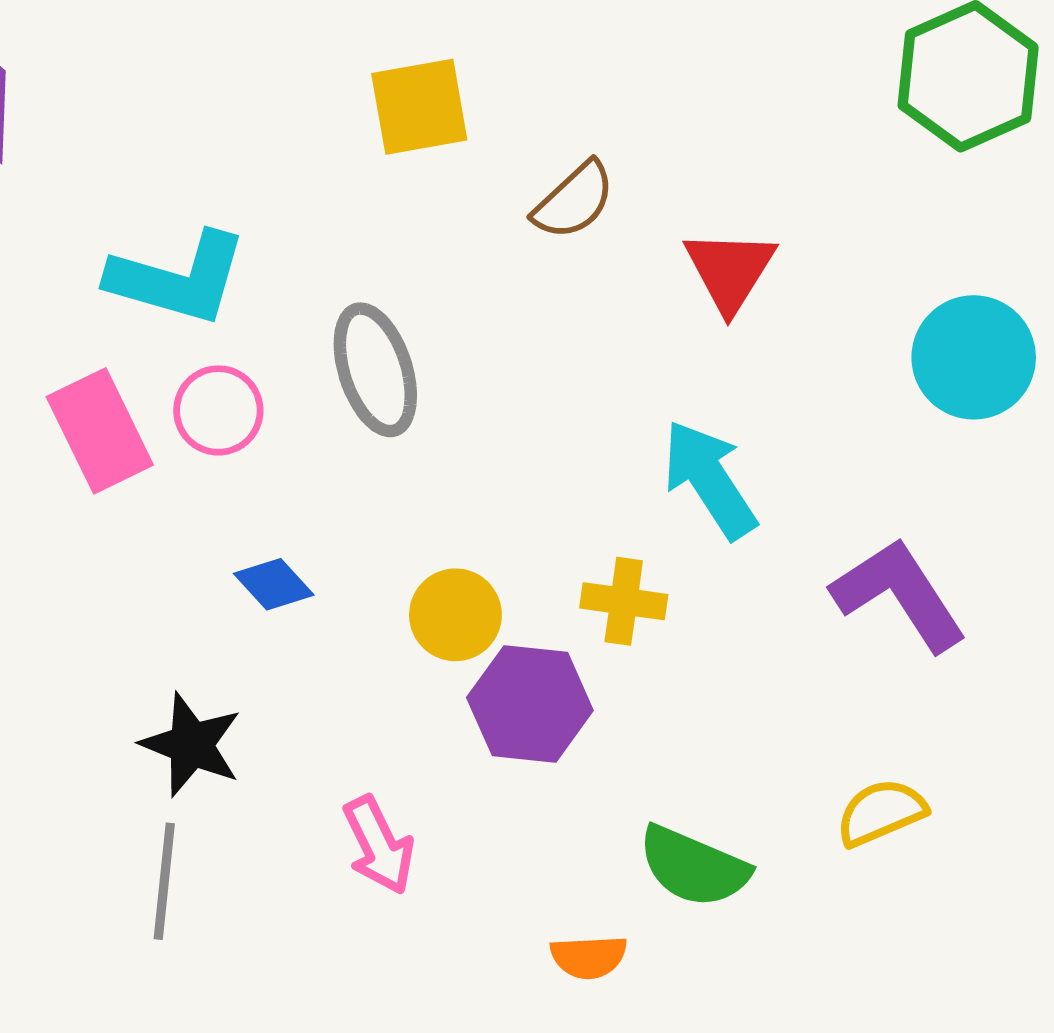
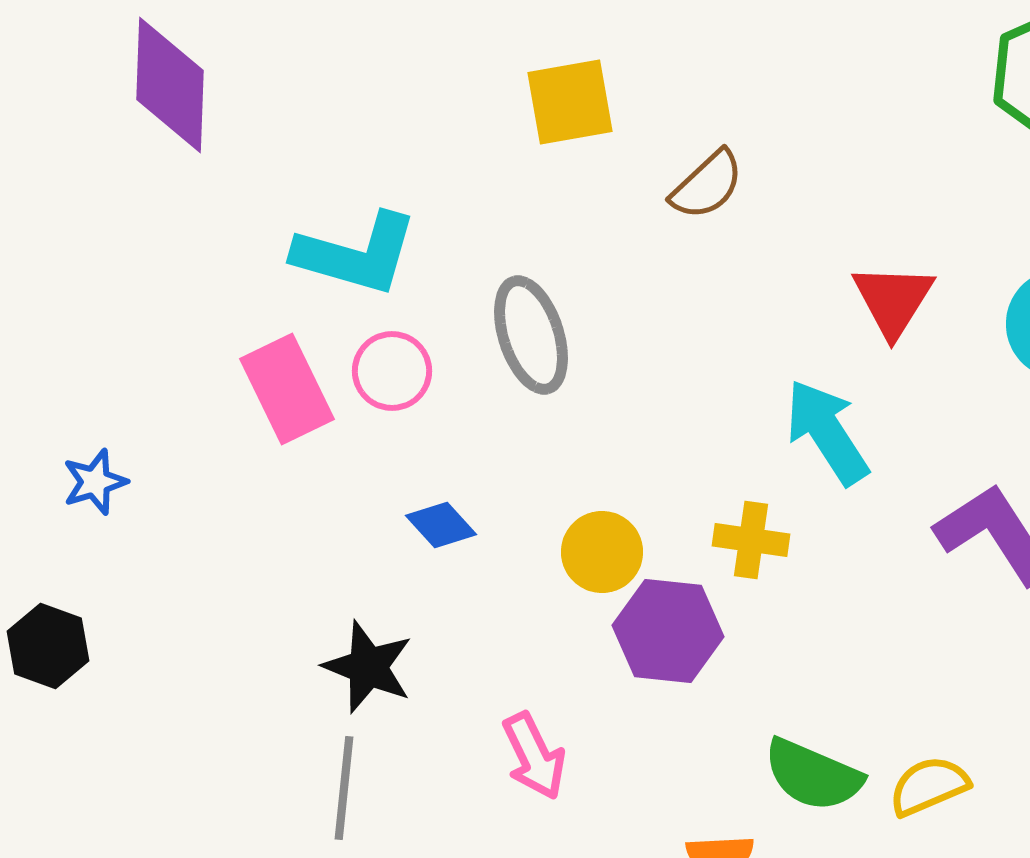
red triangle: (730, 270) -> (893, 300), moved
yellow semicircle: (881, 812) -> (929, 786), moved

